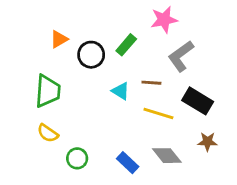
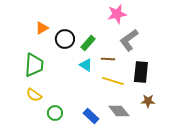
green rectangle: (126, 45) -> (88, 43), moved
black rectangle: (198, 101) -> (141, 72), turned 65

